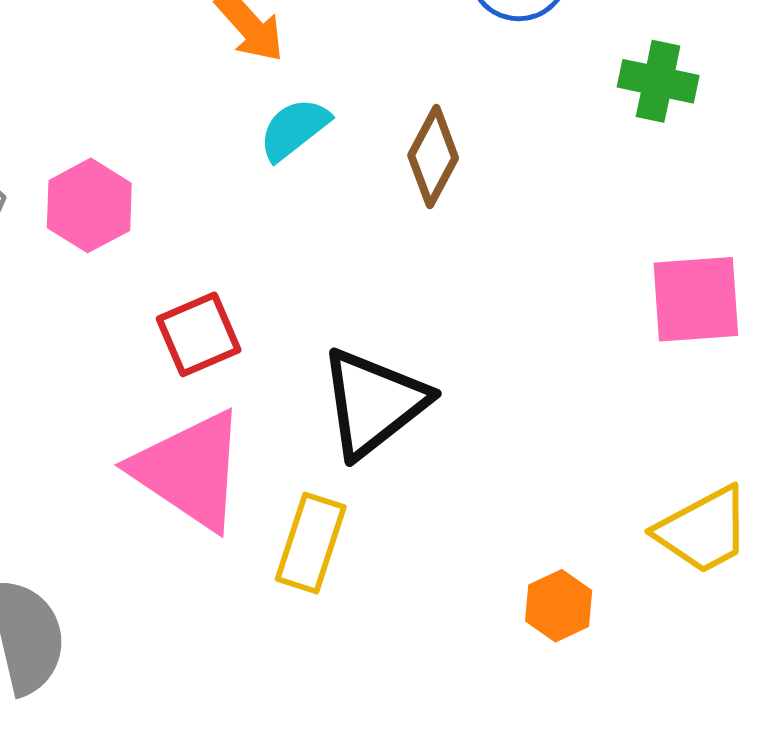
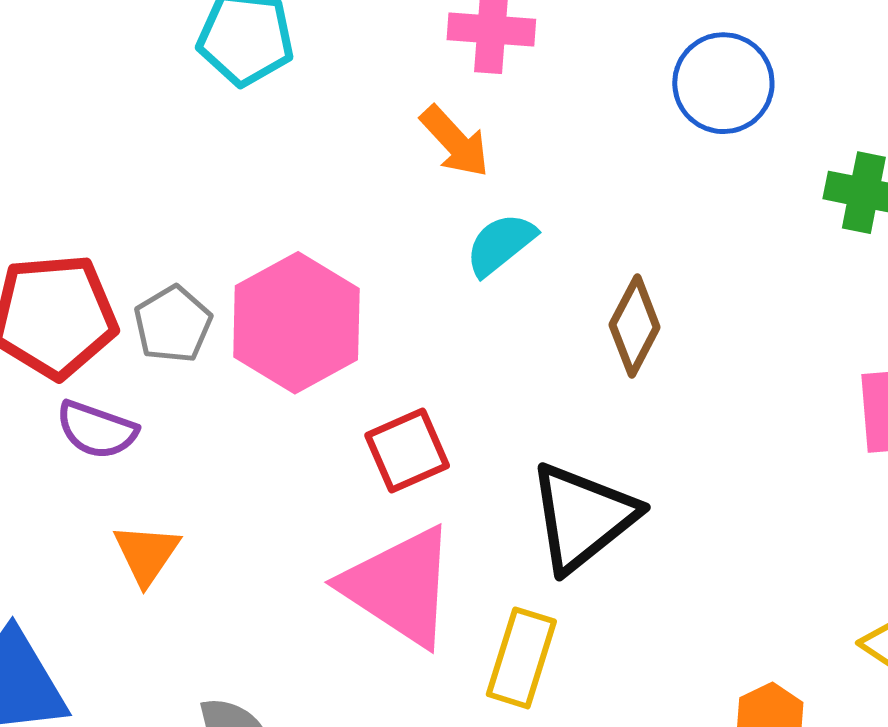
brown diamond: (433, 157) -> (635, 326), moved
pink hexagon: (89, 205) -> (296, 323), size x1.5

